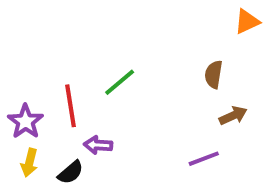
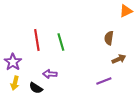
green line: (120, 82) -> (61, 42), turned -66
red line: (71, 106) -> (37, 40), moved
black semicircle: (71, 172) -> (36, 88), turned 72

